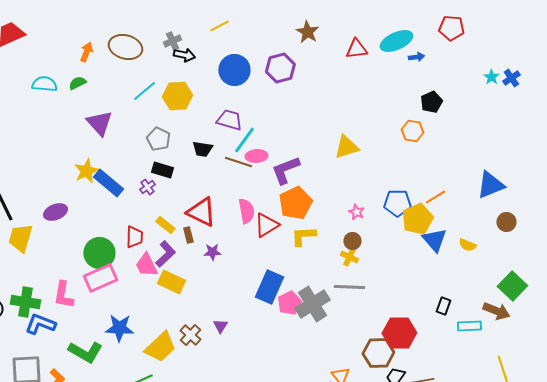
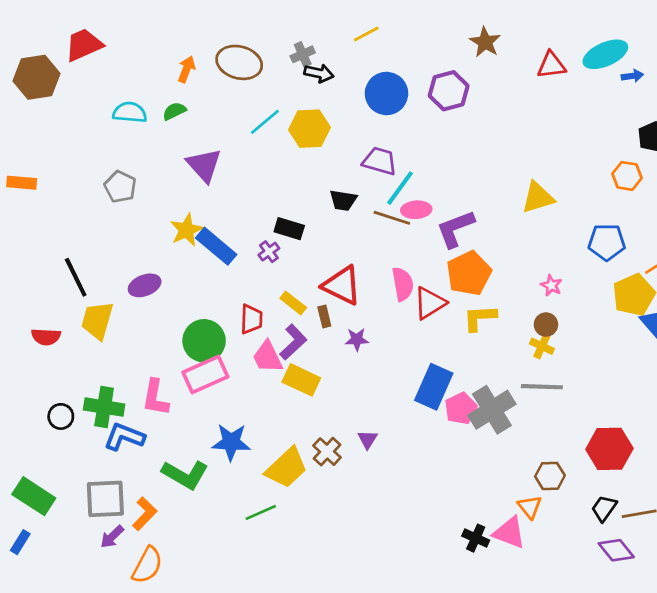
gray pentagon: (158, 139) -> (120, 187), moved
blue pentagon: (397, 203) -> (607, 242), moved
brown hexagon: (378, 353) -> (550, 476), moved, size x0.7

